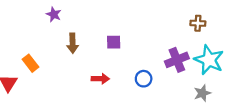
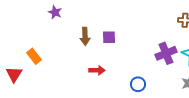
brown arrow: (73, 43) -> (85, 36), moved
blue circle: (144, 79) -> (138, 84), moved

